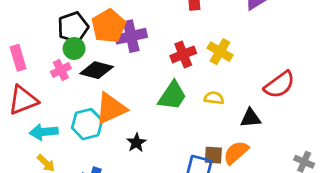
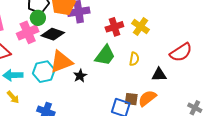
pink cross: (61, 70) -> (28, 32), size x1.5
yellow semicircle: (214, 98) -> (134, 59), turned 88
black star: (136, 143) -> (80, 76), moved

